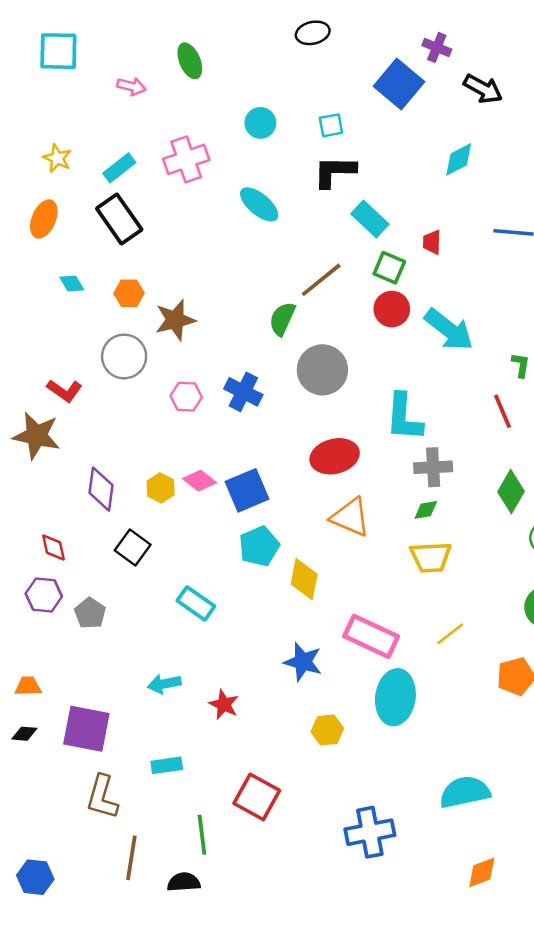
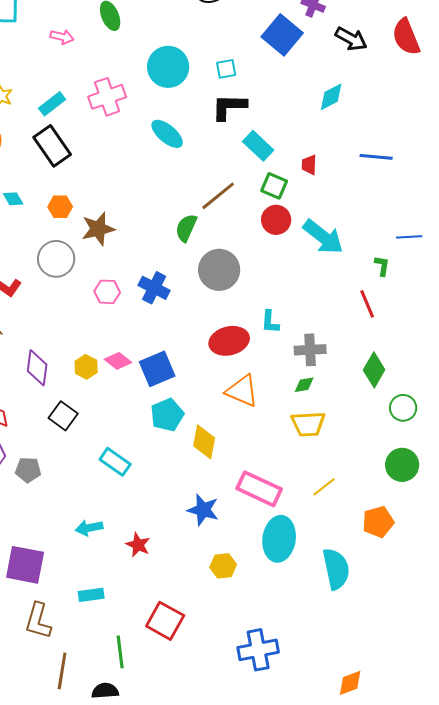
cyan circle: (260, 123) -> (168, 67), size x1.6
cyan L-shape: (404, 417) -> (270, 322), moved, size x0.6
gray pentagon: (90, 613) -> (28, 470), turned -30
cyan semicircle: (465, 792) -> (336, 569), moved, turned 90

